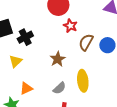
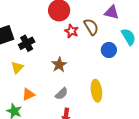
brown semicircle: (86, 42) -> (91, 27), moved, turned 120
yellow ellipse: (83, 81) -> (96, 91), moved

